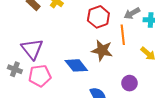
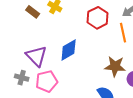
brown star: (102, 50) -> (115, 66), moved
blue diamond: (76, 65) -> (69, 50), moved, turned -75

